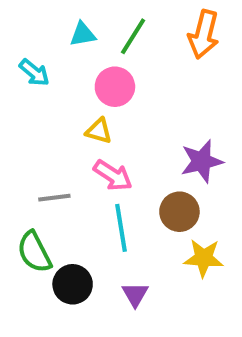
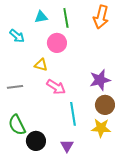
green line: (133, 36) -> (66, 18), turned -42
yellow triangle: (99, 131) -> (41, 65), moved
gray line: (54, 198) -> (15, 87), moved
brown circle: (179, 212) -> (105, 105), moved
cyan line: (121, 228) -> (73, 114), moved

